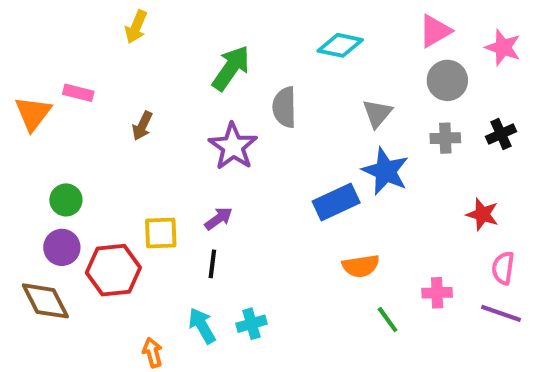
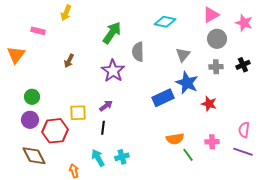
pink rectangle: (78, 93) -> (38, 31), moved
red star: (482, 214) -> (209, 104), moved
orange semicircle: (361, 266) -> (175, 139), moved
brown diamond: (45, 301) -> (34, 156), moved

